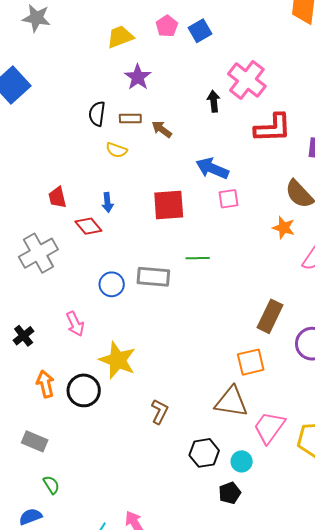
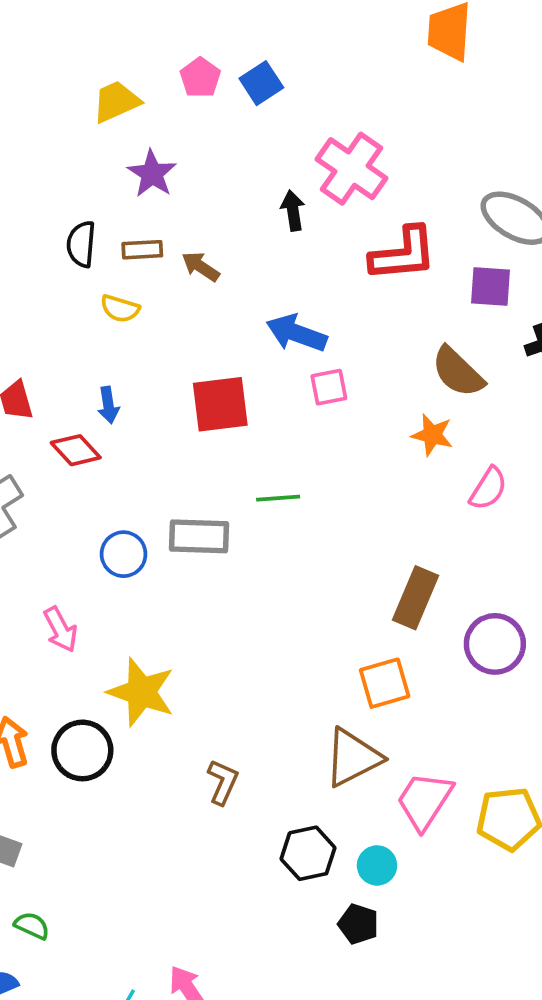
brown triangle: (231, 402) -> (353, 758), turned -33
green semicircle: (51, 485) -> (32, 926), turned -30
black pentagon: (230, 493) -> (358, 924), turned -30

